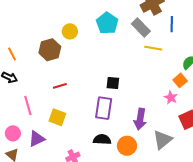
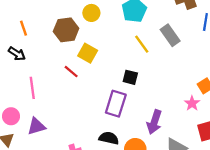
gray rectangle: (141, 27) -> (170, 35), moved
yellow line: (153, 48) -> (142, 44), moved, turned 36
red line: (60, 86) -> (71, 72), turned 48
yellow square: (57, 117) -> (88, 53), moved

